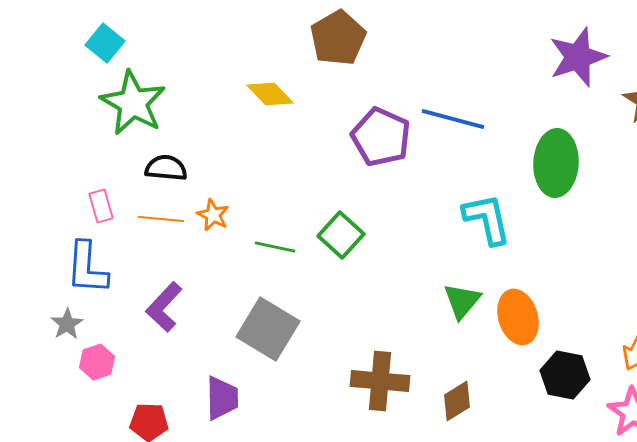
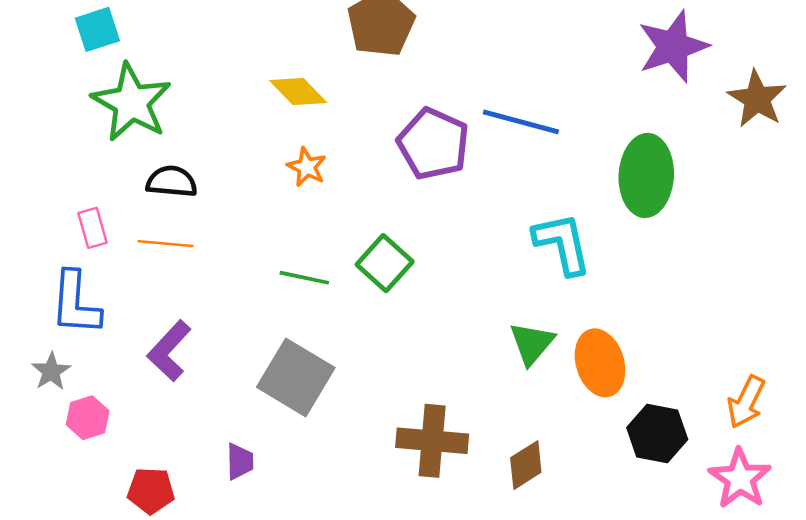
cyan square: (105, 43) -> (97, 29), turned 33
orange star: (213, 215) -> (307, 167), moved
purple trapezoid: (222, 398) -> (240, 461), size x0.7

